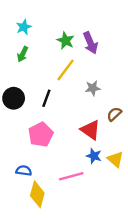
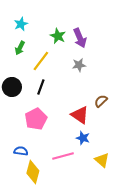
yellow line: (66, 70) -> (41, 61), moved
gray star: (93, 88) -> (79, 65), moved
yellow triangle: (115, 159) -> (102, 160), moved

